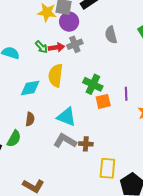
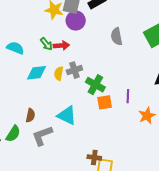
gray cross: (75, 44) -> (74, 70), moved
yellow semicircle: (56, 76) -> (59, 73), size x0.6
cyan diamond: (30, 88) -> (36, 73), moved
gray L-shape: (65, 141) -> (42, 136), moved, turned -55
brown cross: (86, 144) -> (94, 157), moved

